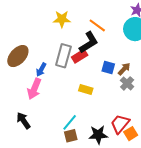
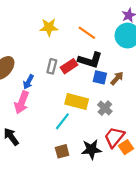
black L-shape: (89, 42) -> (90, 60), moved, turned 50
gray rectangle: (63, 56) -> (52, 66), size x0.6
gray cross: (127, 83) -> (105, 108), moved
yellow rectangle: (86, 89) -> (77, 101), size x1.5
cyan line: (70, 122) -> (62, 121), moved

